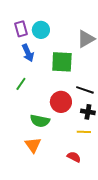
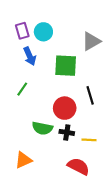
black line: (85, 90) -> (90, 95), turned 54
black cross: (88, 112) -> (67, 132), moved
orange triangle: (33, 145) -> (23, 160), moved, turned 42
red semicircle: (74, 157) -> (78, 166), size x1.5

